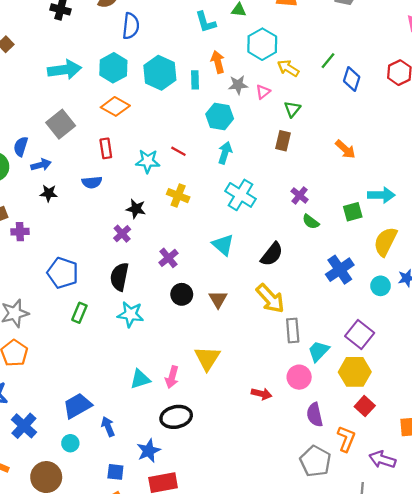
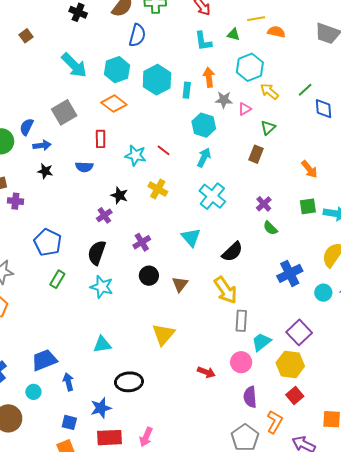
cyan arrow: (65, 70) -> (74, 65), turned 44
blue diamond: (352, 79) -> (324, 109), turned -30
green square: (353, 212) -> (308, 206), moved
pink arrow: (172, 377) -> (146, 437), moved

